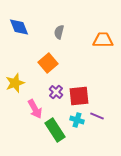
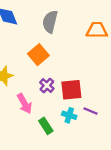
gray semicircle: (59, 32) -> (50, 22), size x1.5
green rectangle: (55, 130) -> (46, 126), size x0.7

